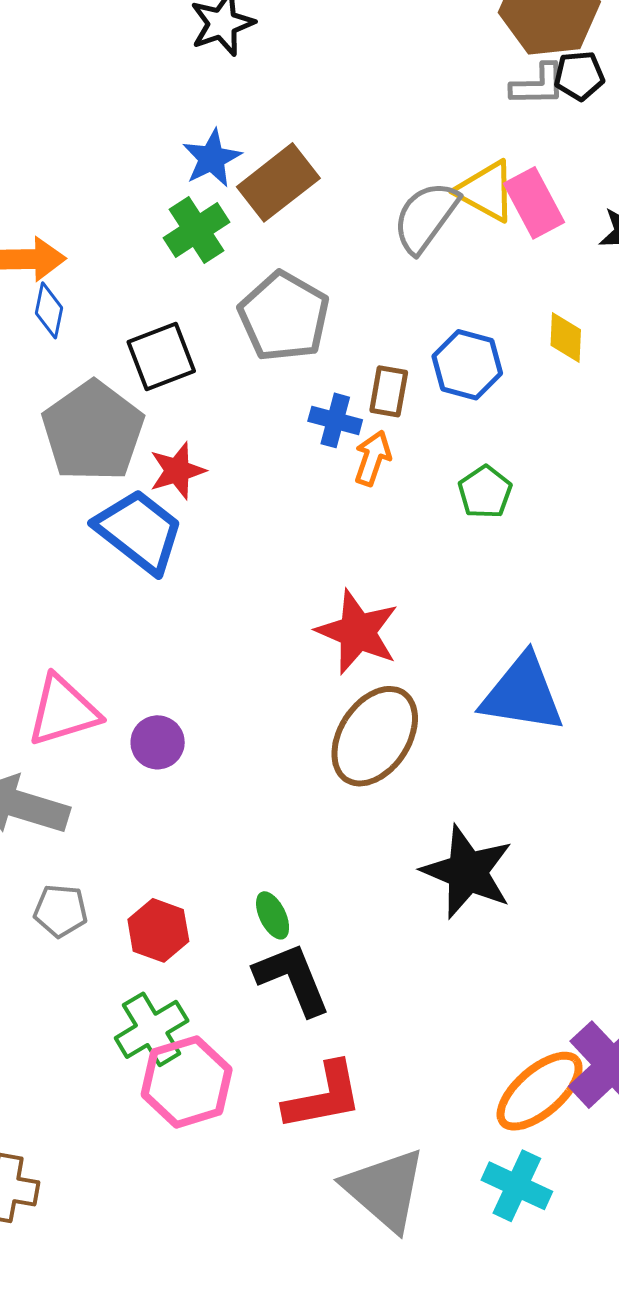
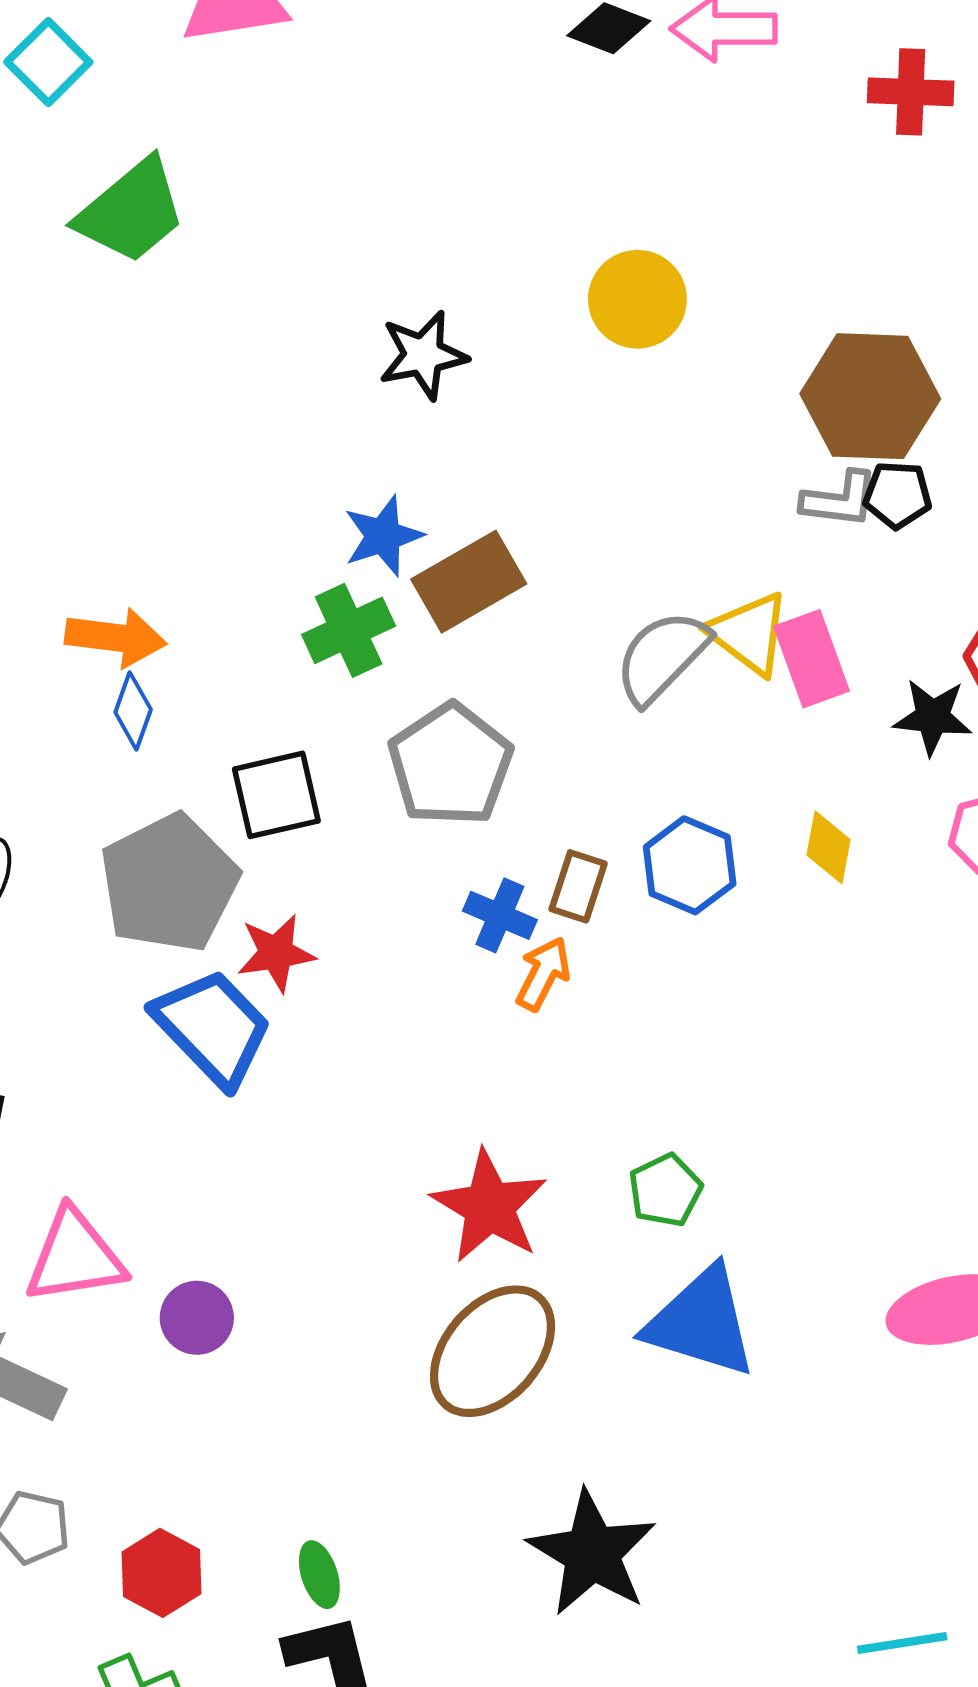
green pentagon: (485, 492) -> (665, 1190), moved

